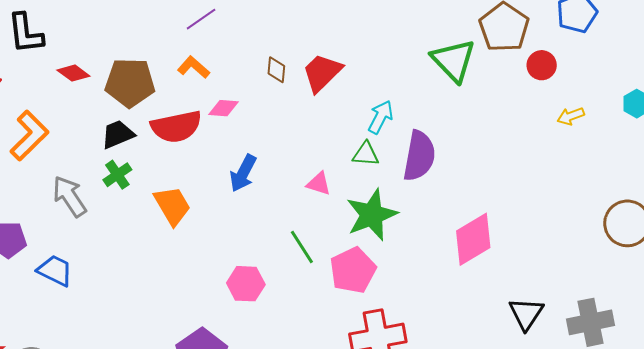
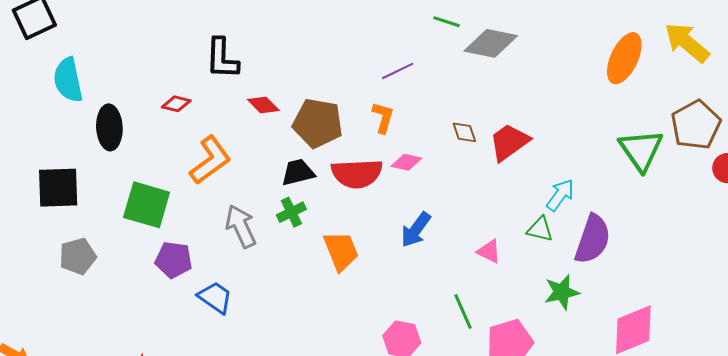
orange L-shape: (194, 67) -> (383, 117), turned 56
brown diamond: (276, 70) -> (464, 132), turned -32
green star: (372, 215) -> (562, 292), moved, size x0.7

